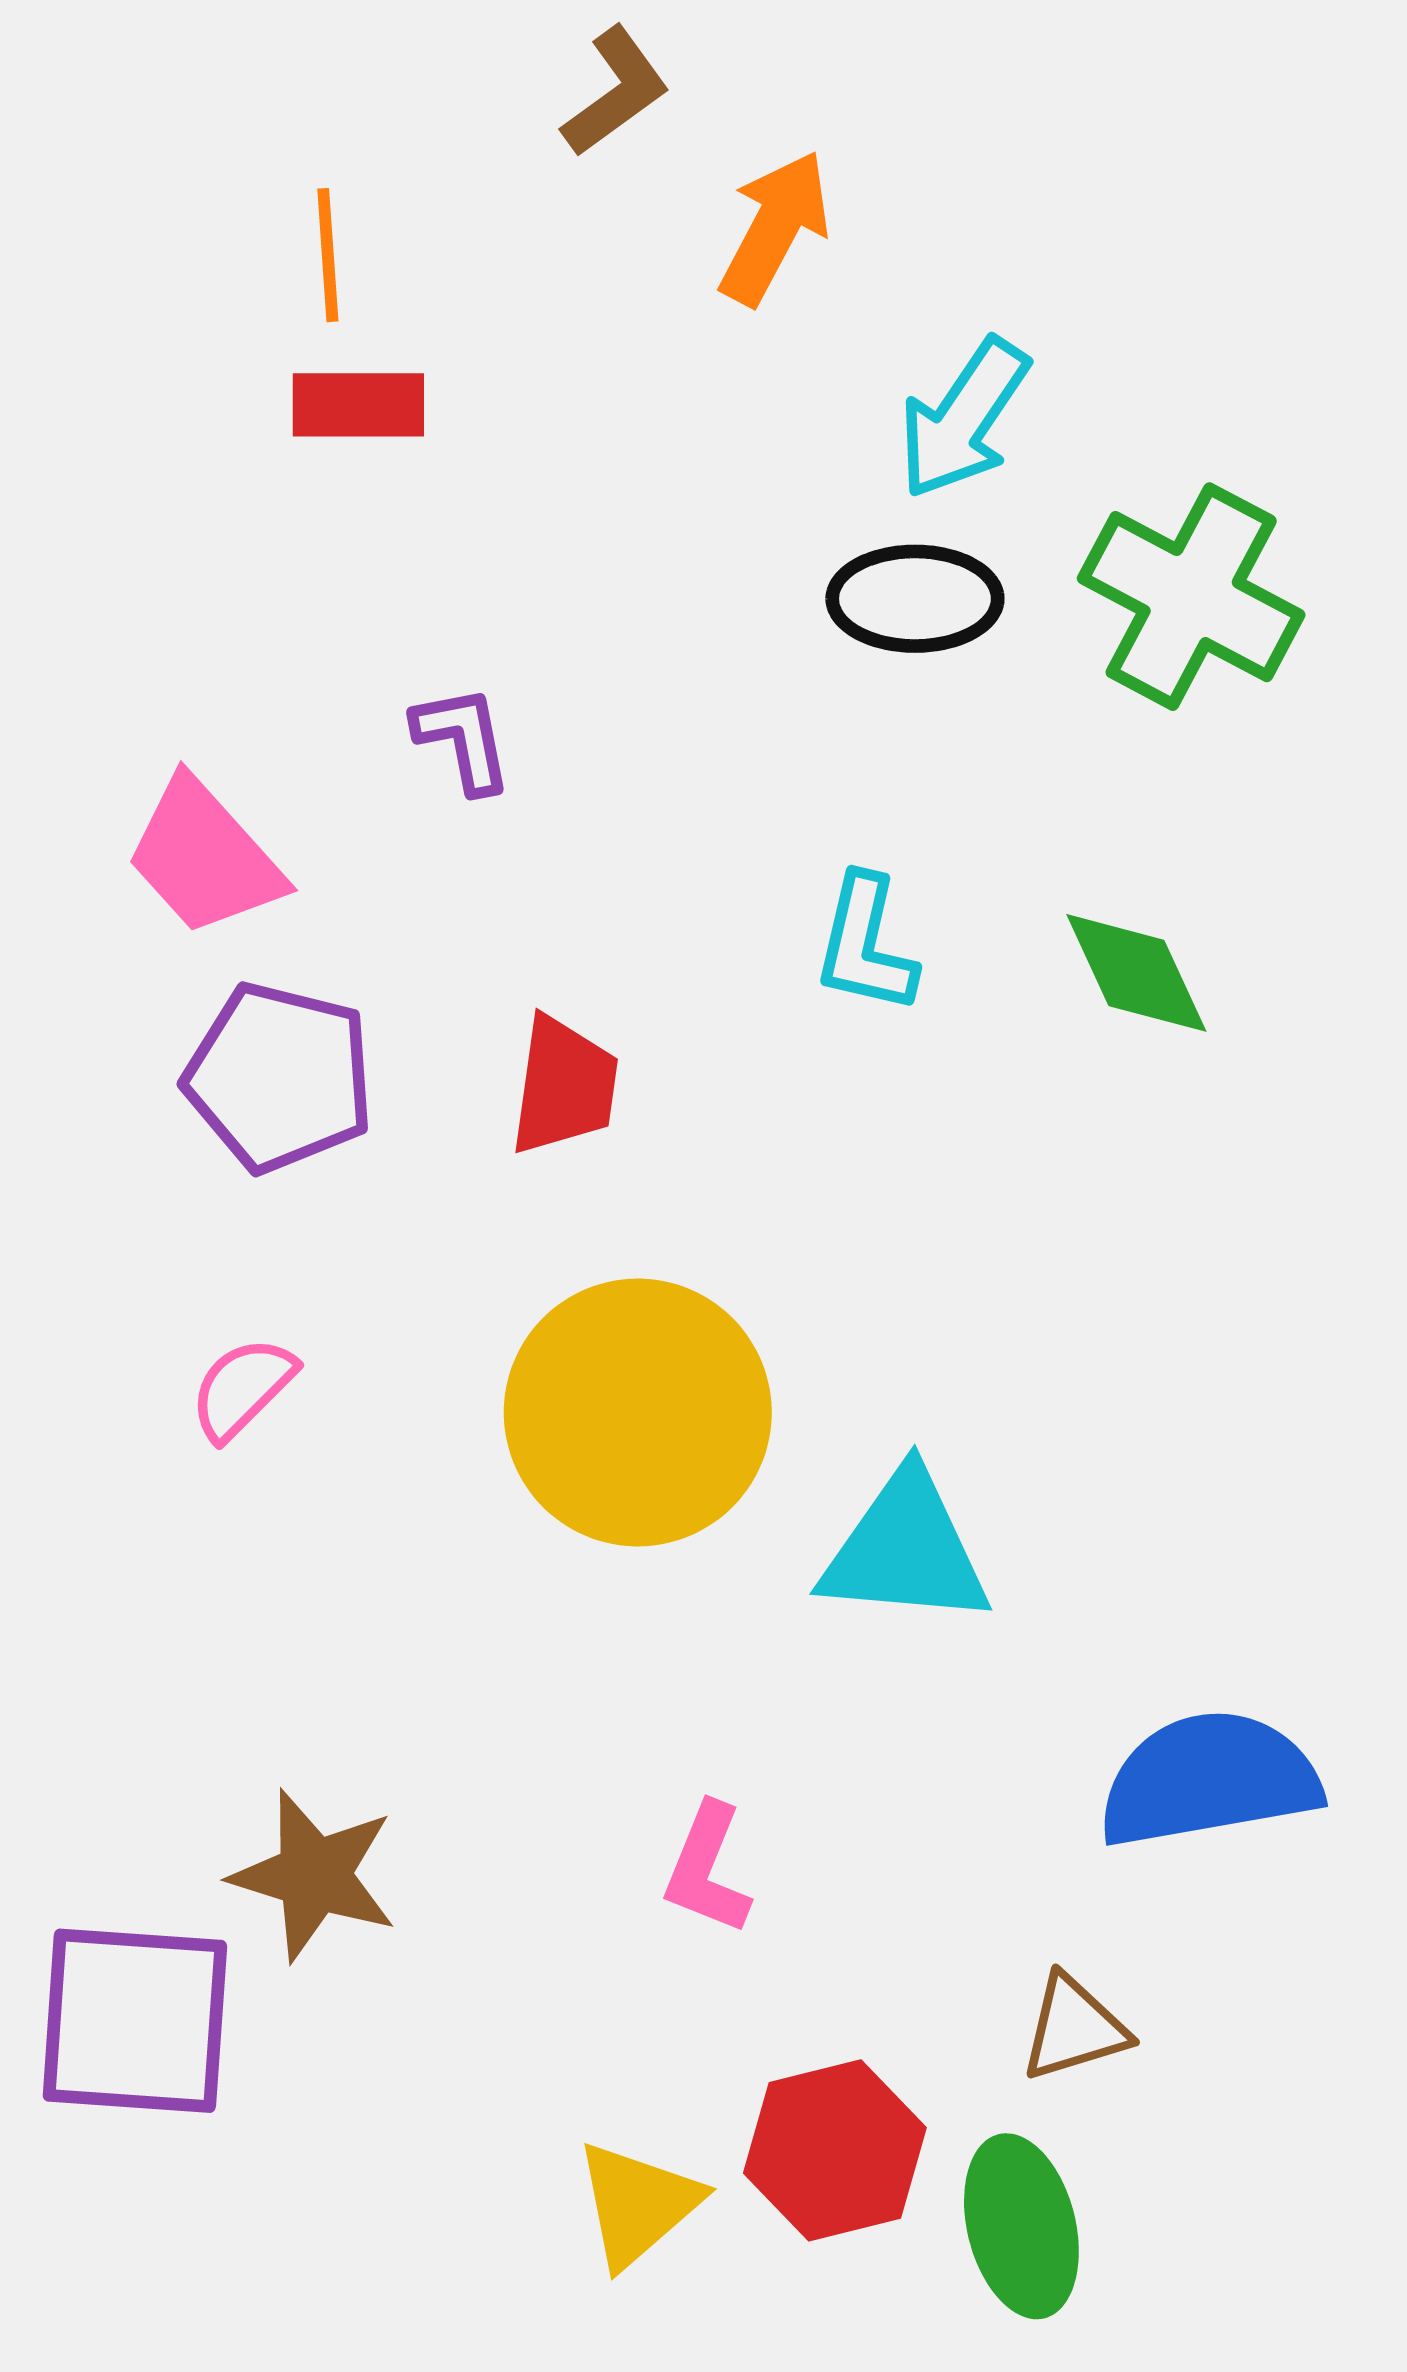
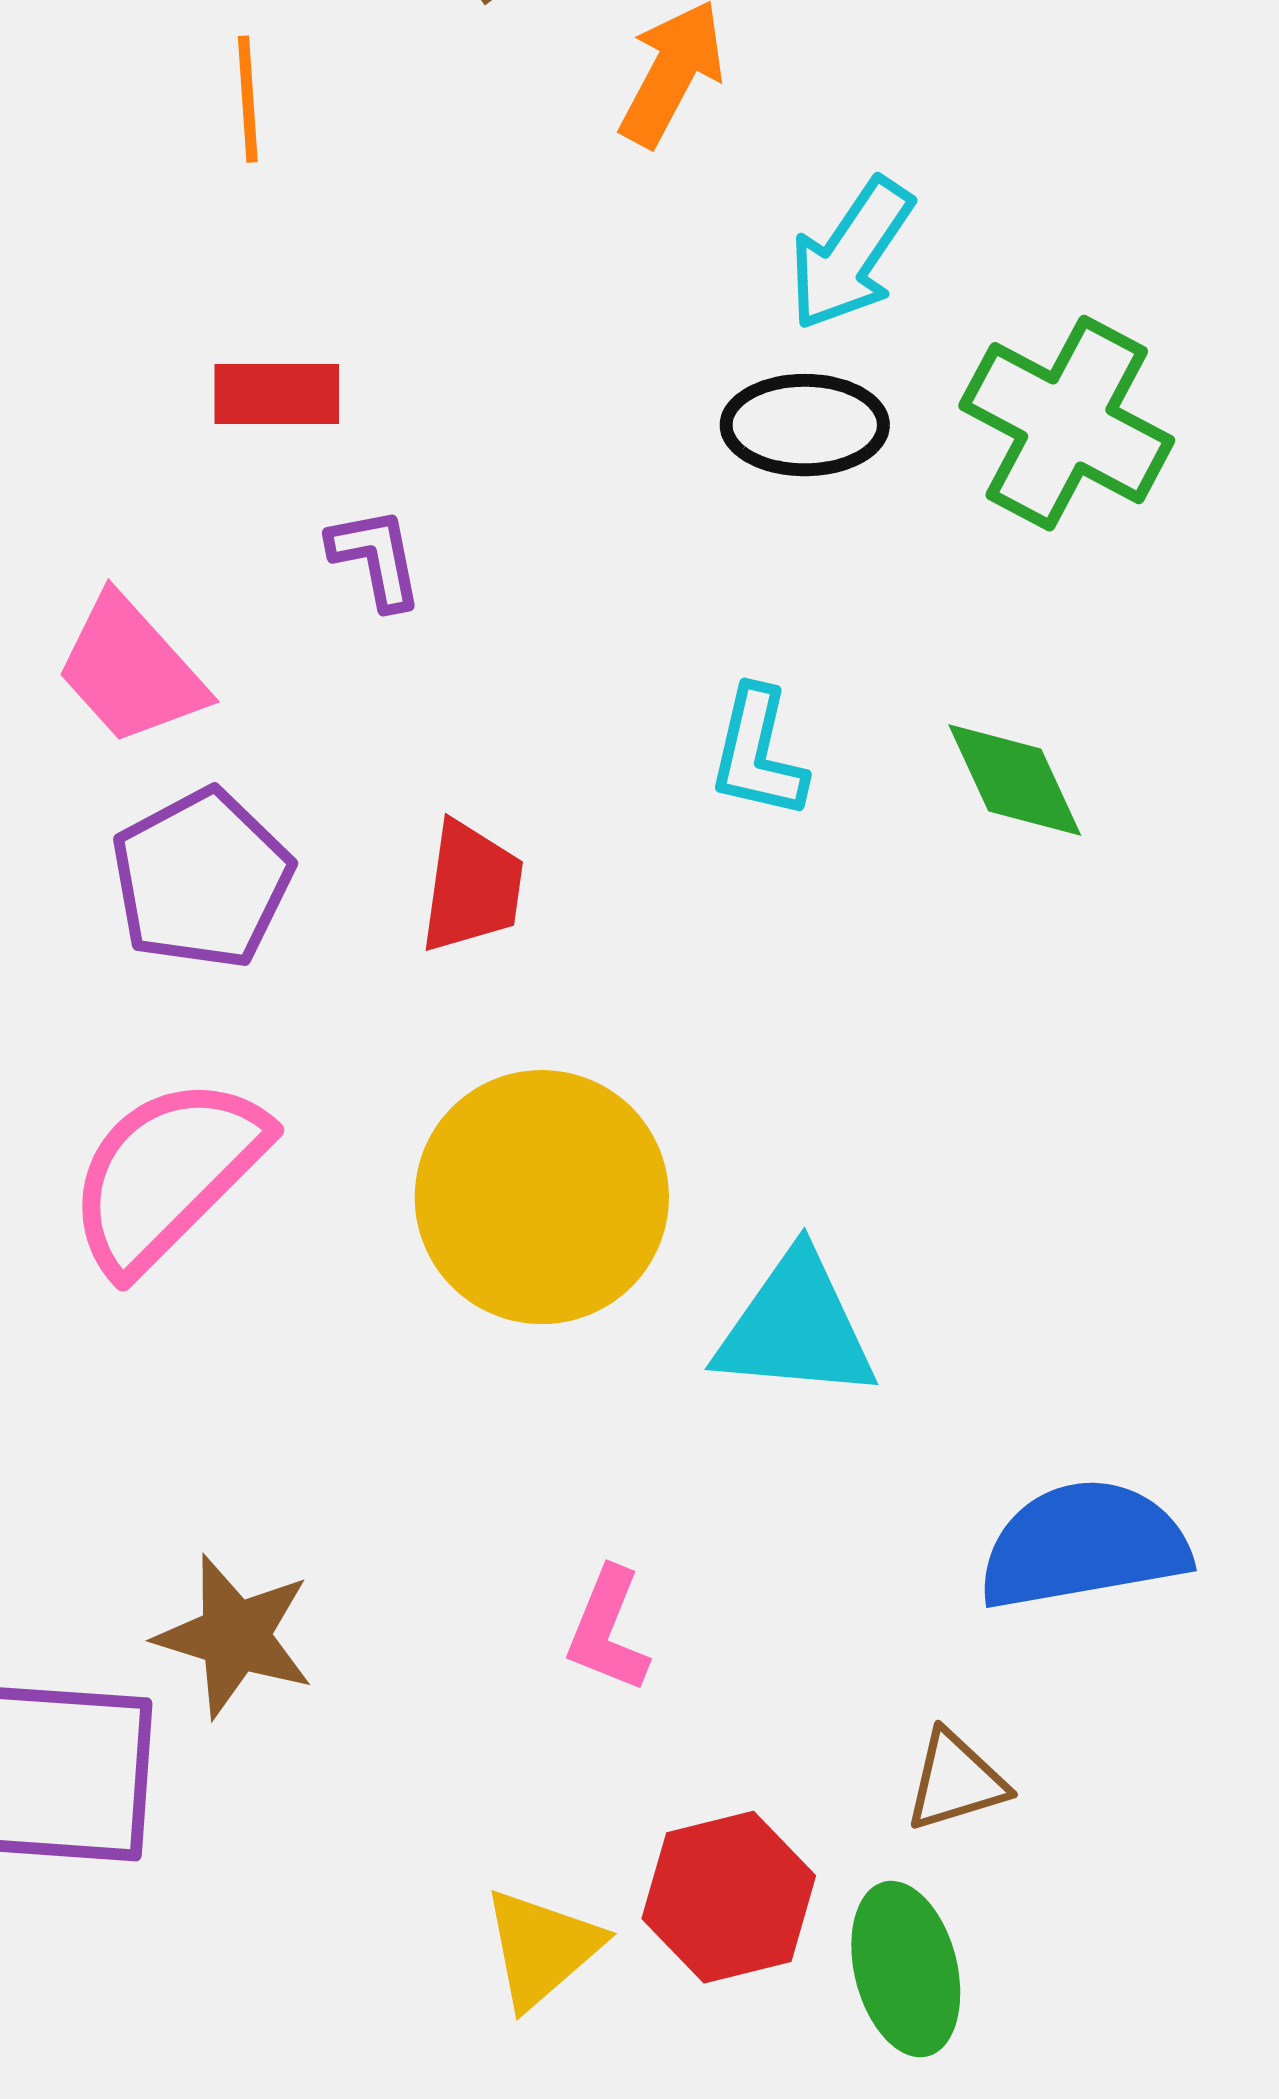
red rectangle: (358, 405) -> (277, 394), moved
purple pentagon: (279, 1077) -> (202, 879), turned 30
pink semicircle: (242, 1388) -> (167, 1174), size x2.0

